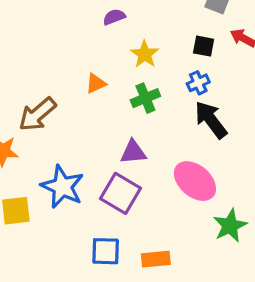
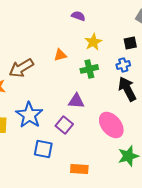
purple semicircle: (114, 17) -> (78, 16), turned 32
black square: (204, 46) -> (130, 43), turned -32
purple square: (120, 193) -> (64, 125), size x0.7
blue square: (106, 251) -> (43, 149), moved

